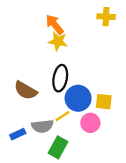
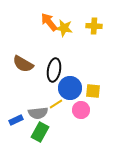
yellow cross: (106, 17) -> (94, 26), moved
yellow star: (58, 41) -> (64, 28), moved
brown semicircle: (26, 90) -> (23, 64), moved
green rectangle: (58, 147) -> (40, 132), moved

